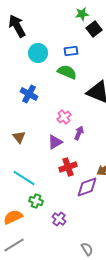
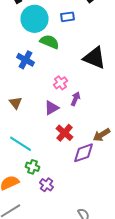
cyan circle: (38, 53) -> (34, 19), size x1.4
green semicircle: (67, 72) -> (50, 42), moved
red cross: (68, 167) -> (64, 133), turned -30
purple cross: (59, 219) -> (46, 185), moved

